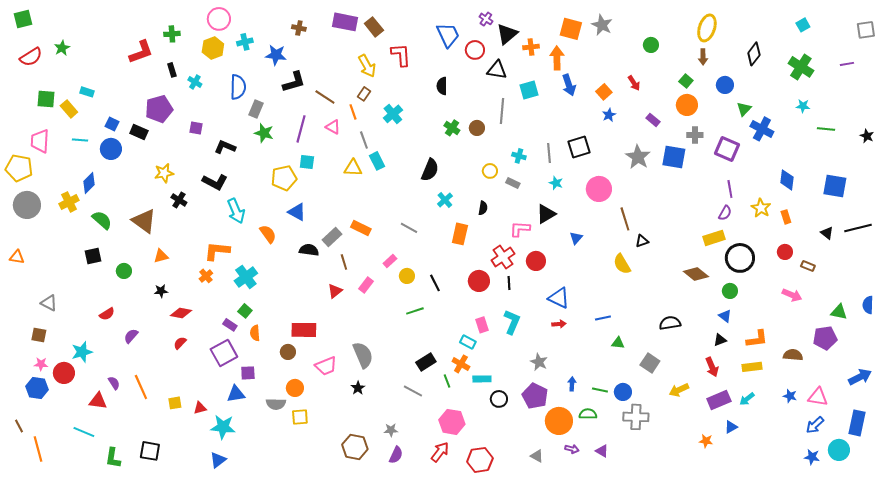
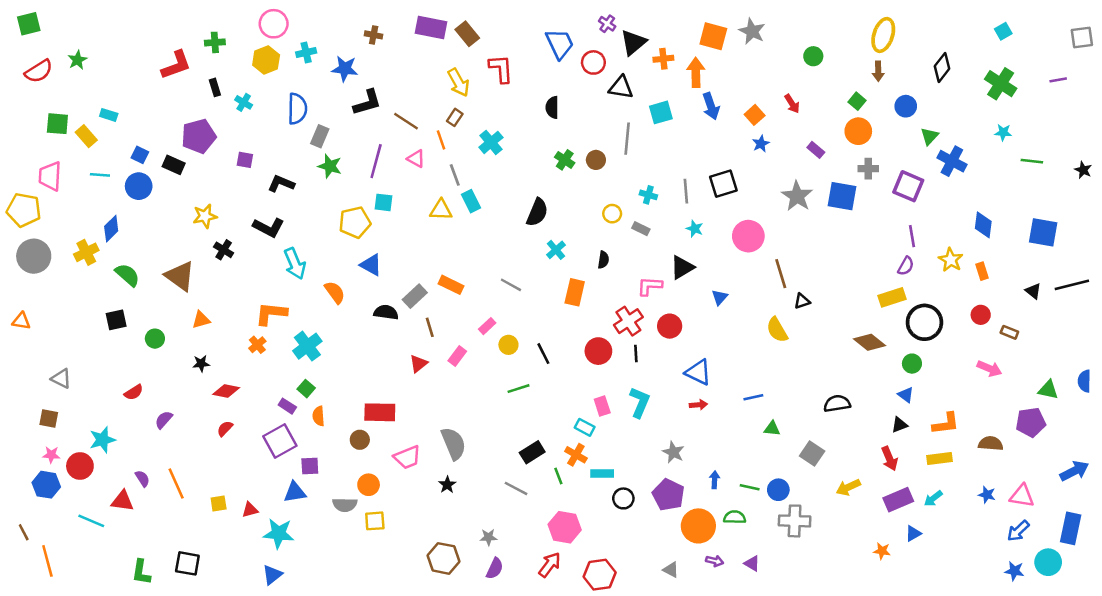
cyan line: (84, 432) -> (91, 521), moved

